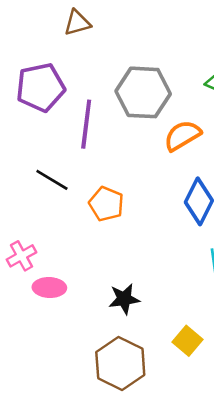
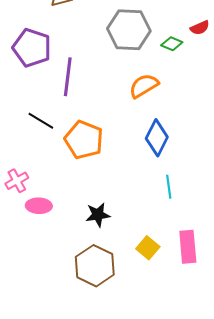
purple pentagon: (41, 87) -> (32, 48), turned 30
gray hexagon: (143, 92) -> (129, 30), moved
orange pentagon: (106, 204) -> (84, 140), size x1.4

